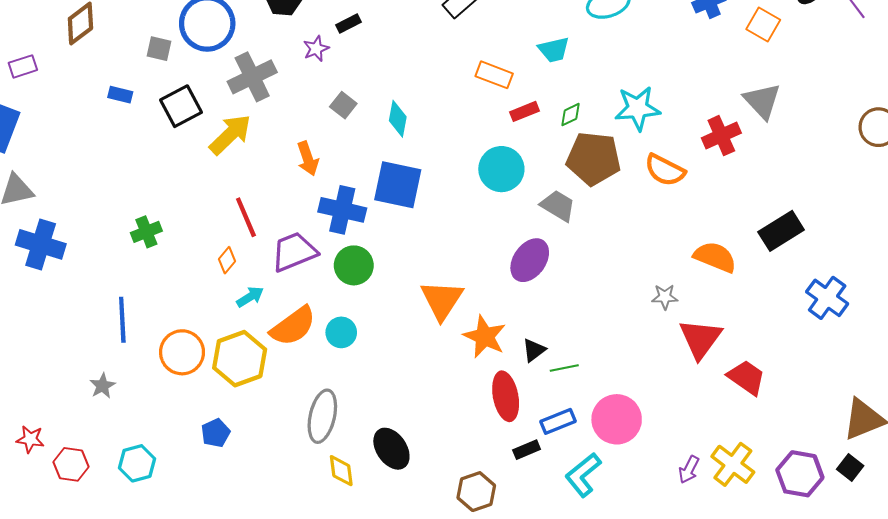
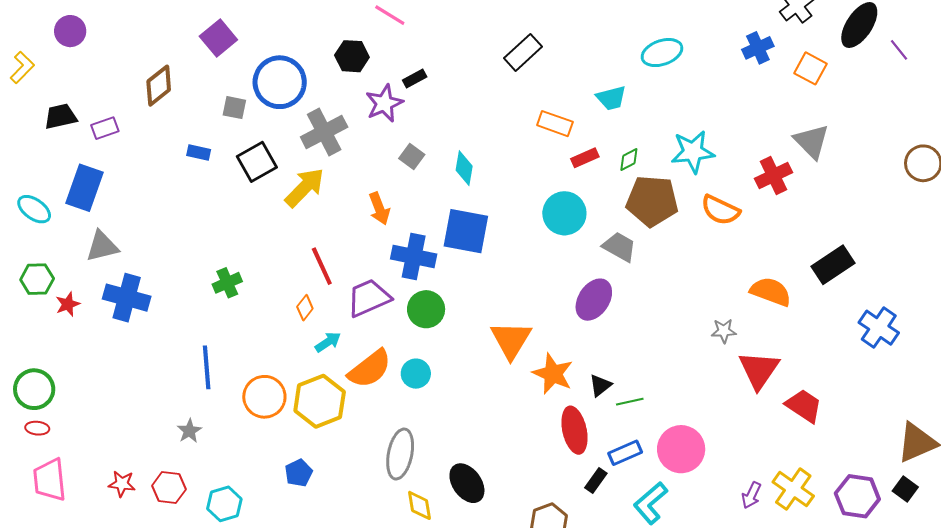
purple star: (316, 49) -> (384, 103), size x1.5
black rectangle: (527, 450) -> (596, 481), turned -30
red hexagon: (71, 464) -> (169, 487), moved

